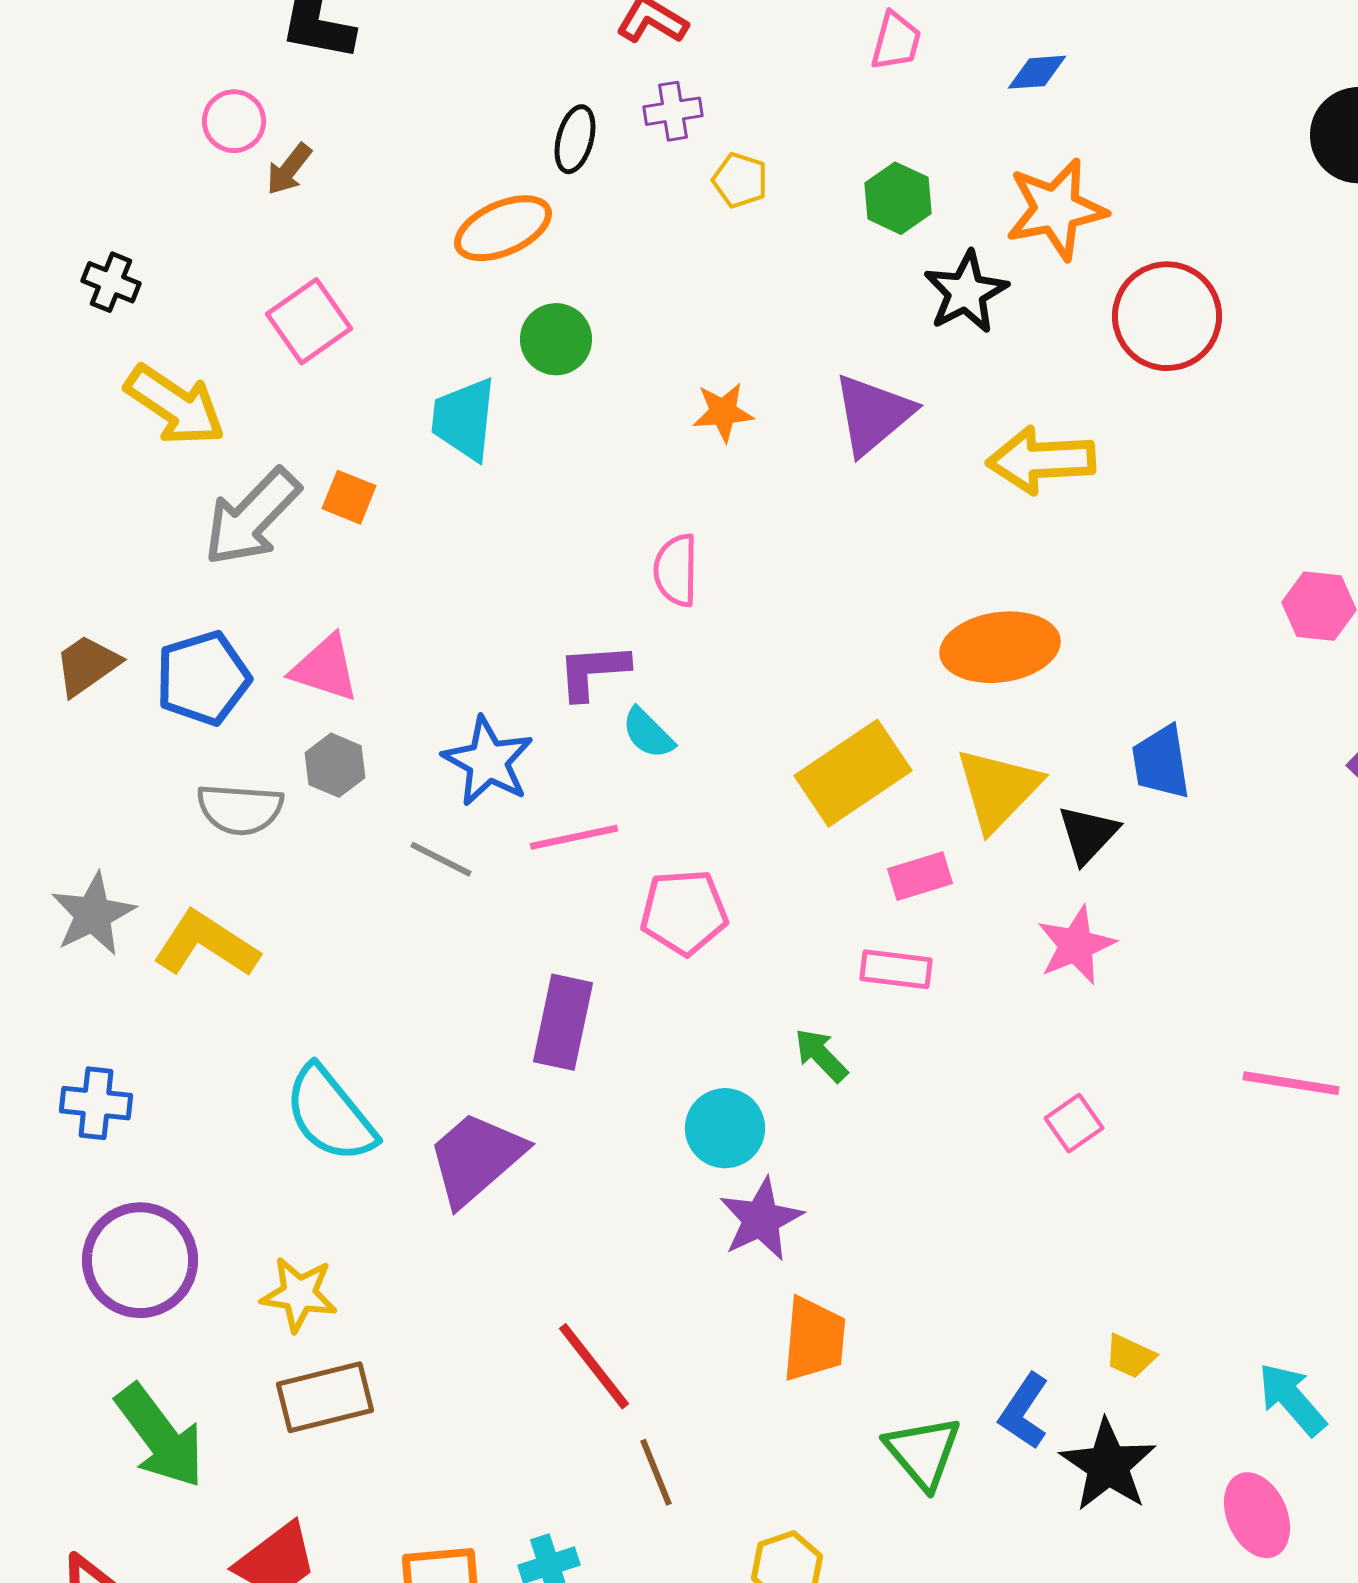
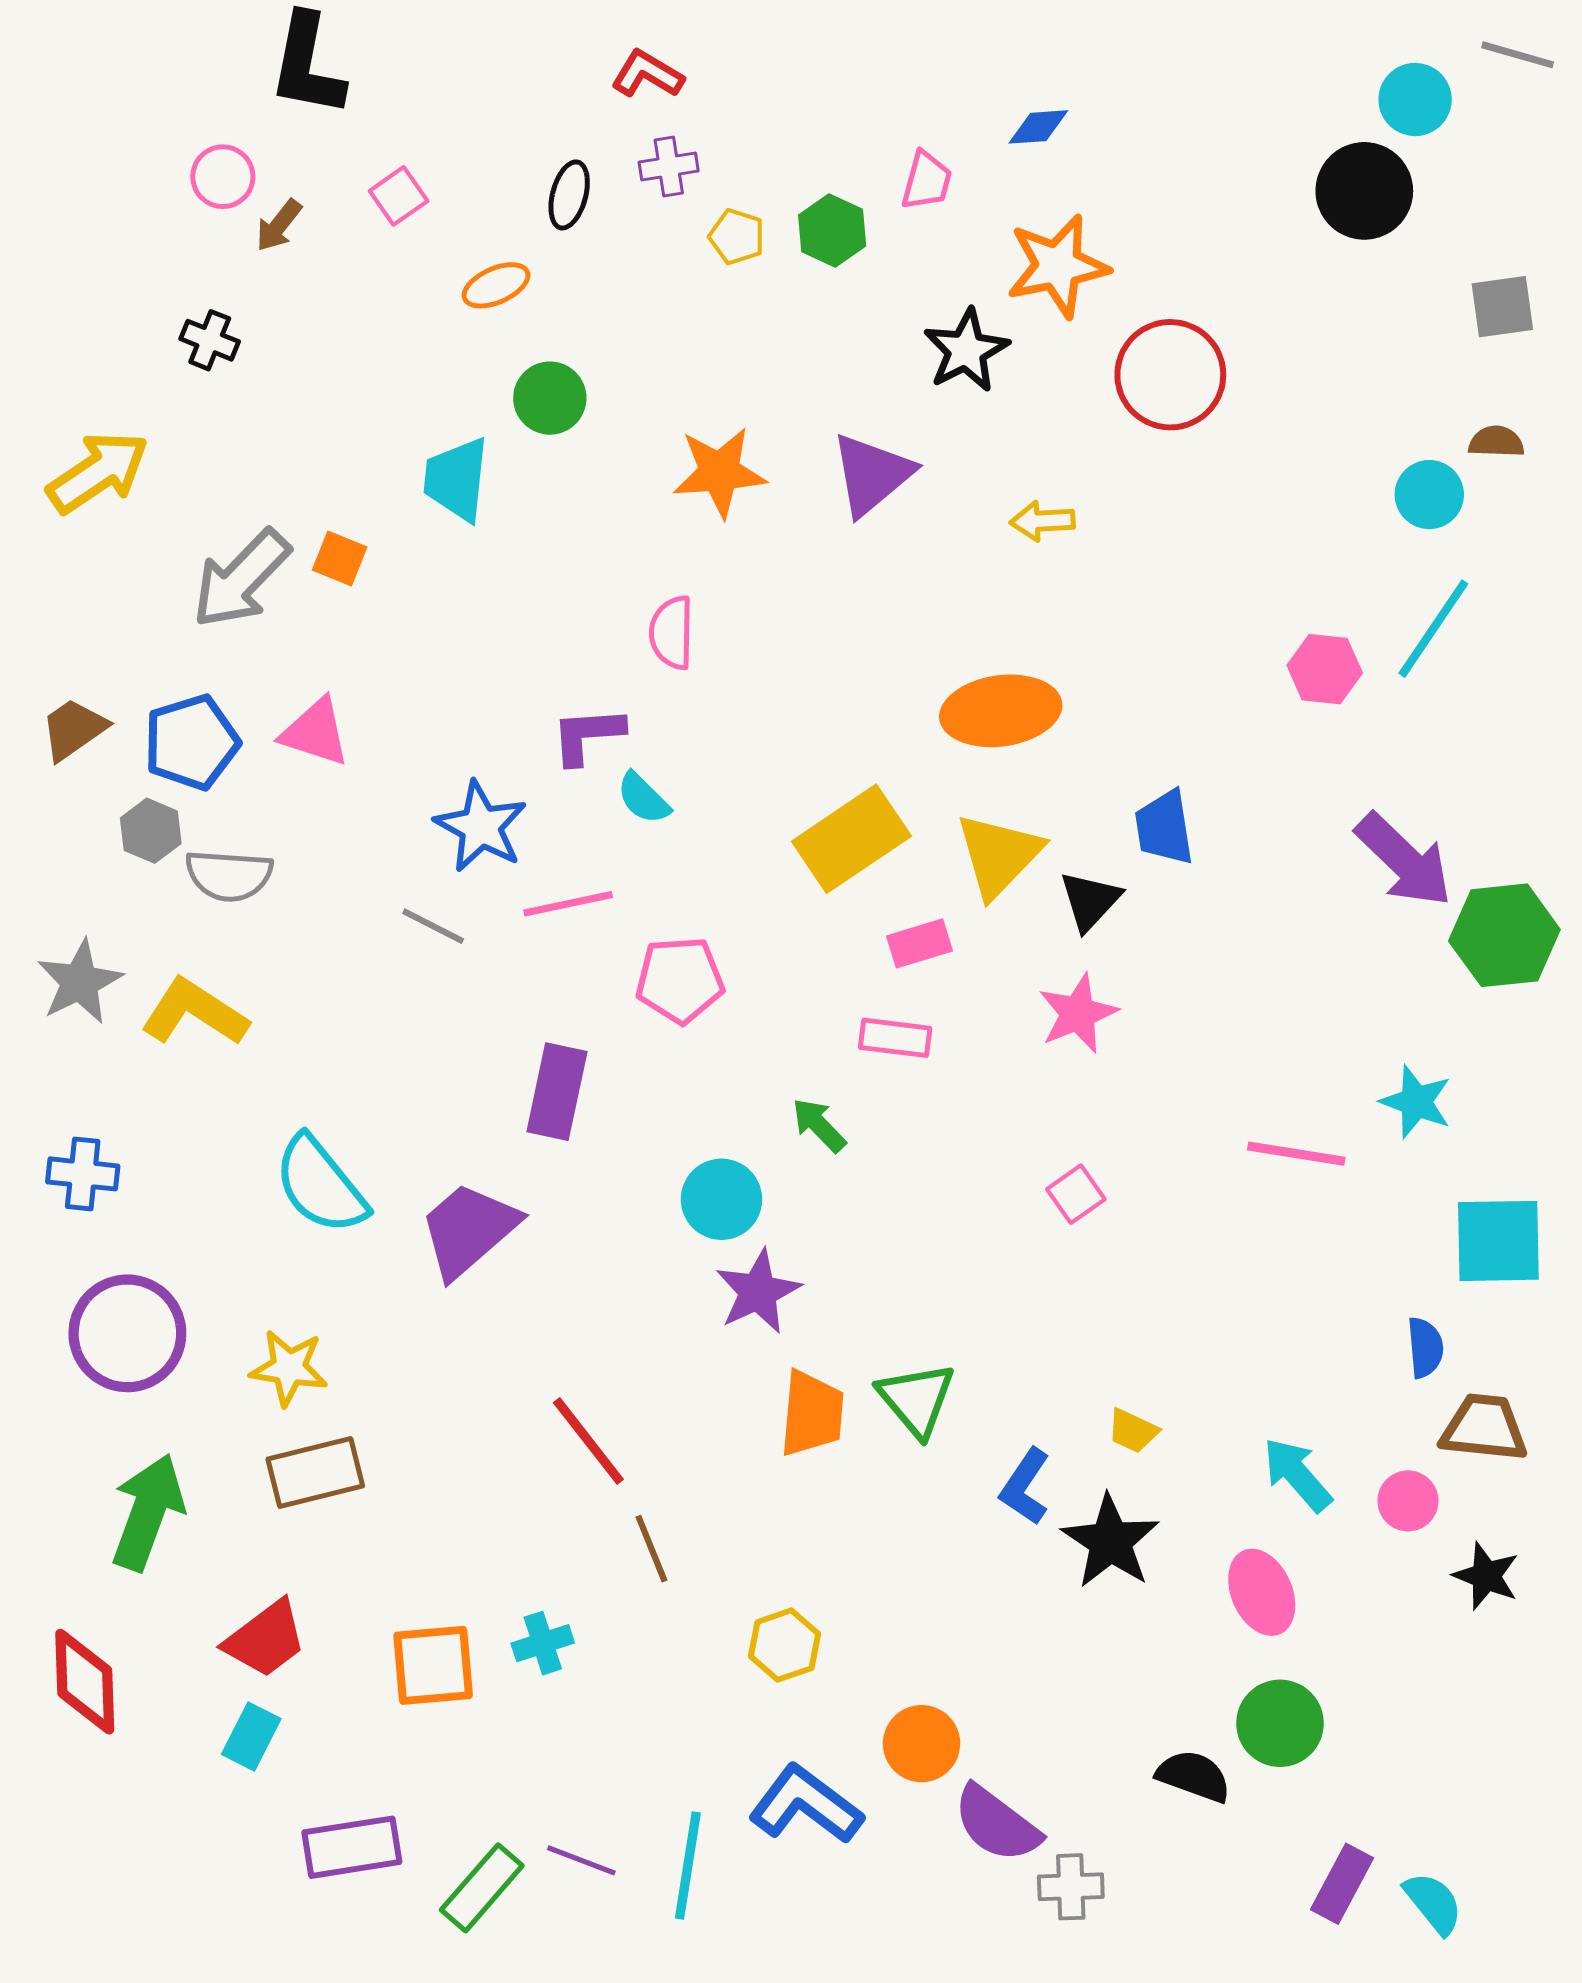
pink trapezoid: (896, 41) -> (927, 181), moved
green hexagon: (898, 198) -> (832, 231), moved
orange ellipse: (503, 228) -> (496, 285), size x0.7
black cross: (111, 282) -> (210, 340), moved
pink square: (309, 321) -> (399, 196), moved, size x0.7
yellow arrow: (175, 405) -> (98, 472), moved, turned -68
orange star: (723, 412) -> (719, 472), size x1.5
yellow arrow: (1041, 460) -> (1042, 521), size x0.6
gray hexagon: (335, 765) -> (151, 831), moved
green arrow: (160, 1436) -> (148, 1512), turned -123
green triangle: (923, 1452) -> (916, 1399), moved

